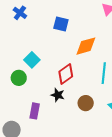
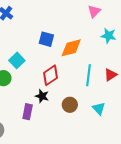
blue square: (61, 24) -> (46, 39), moved
purple rectangle: (35, 111) -> (28, 112), moved

